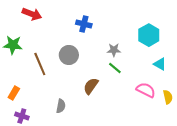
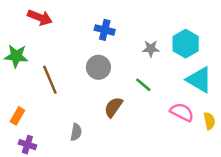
gray star: (114, 50) -> (151, 49), moved
gray circle: (69, 55) -> (98, 67), moved
cyan triangle: (160, 64) -> (199, 80), size x1.6

